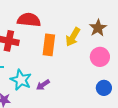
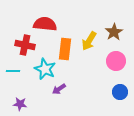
cyan star: (21, 80) -> (45, 69), moved

